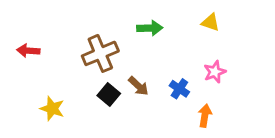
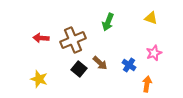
green arrow: (150, 28) -> (108, 22), turned 114
red arrow: (28, 51) -> (41, 38), moved

